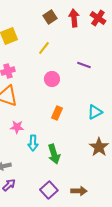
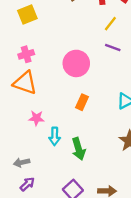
yellow line: (44, 48) -> (110, 24), moved
pink circle: (52, 79) -> (76, 63), size x1.5

